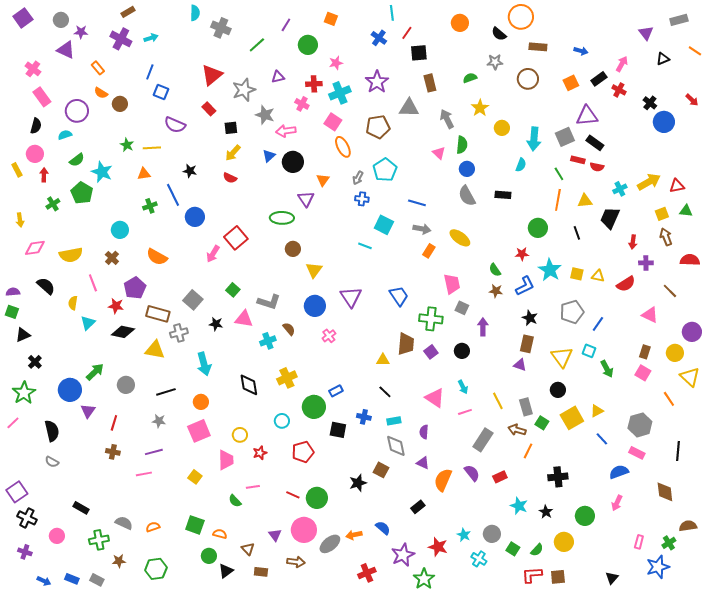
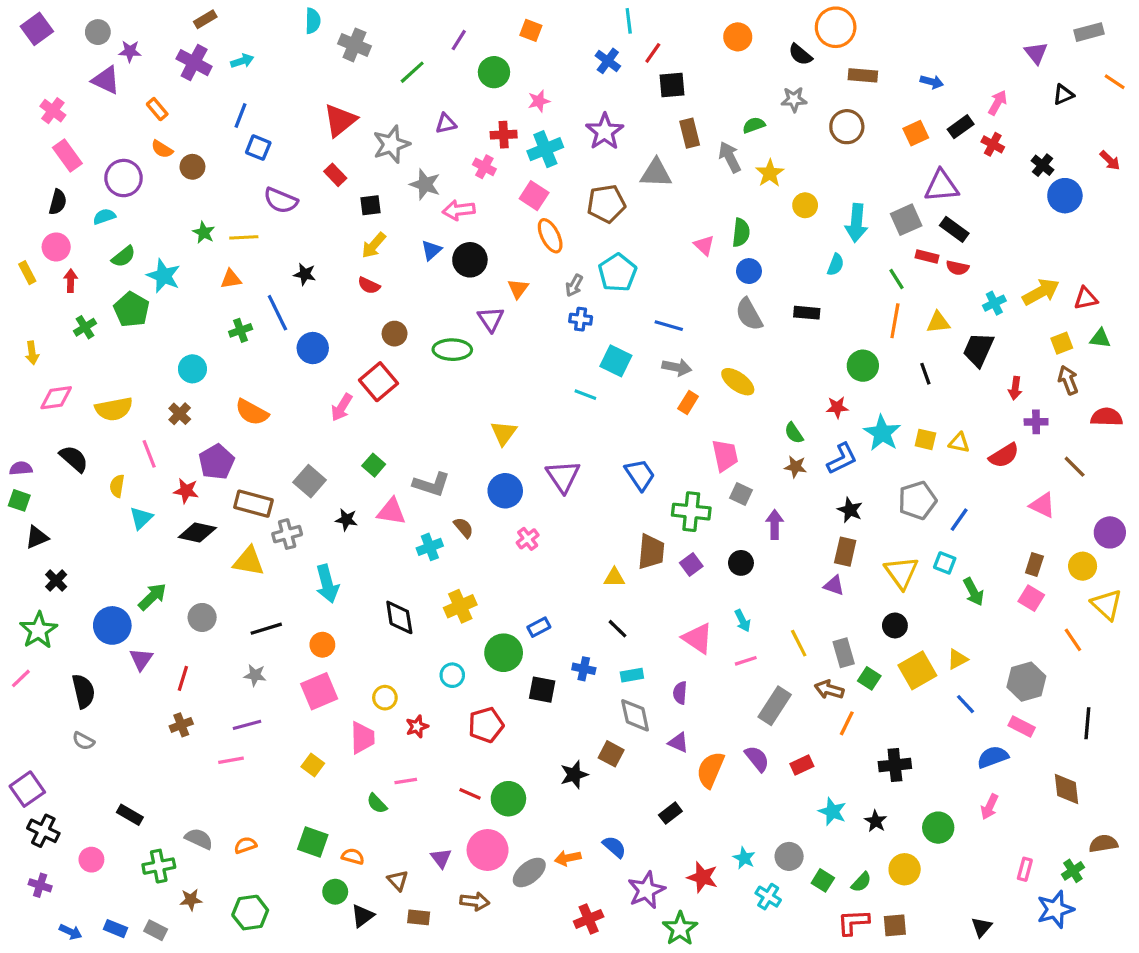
gray arrow: (447, 119) -> (730, 157), moved
brown circle: (293, 249) -> (395, 334), moved
brown cross: (113, 452) -> (181, 725), turned -32

